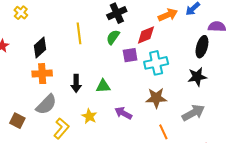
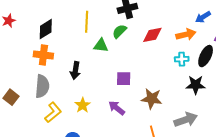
orange arrow: (168, 15) -> (186, 34), moved
purple square: (130, 55) -> (124, 79), moved
cyan cross: (156, 63) -> (182, 59), moved, size x0.6
green triangle: (103, 86) -> (101, 45), moved
gray semicircle: (46, 105) -> (42, 86), turned -50

